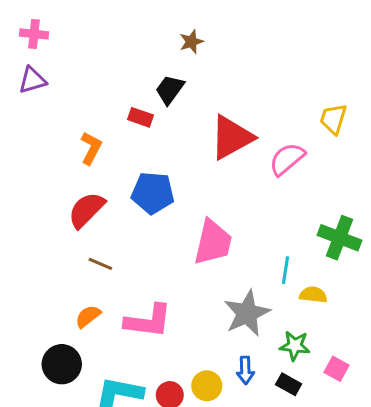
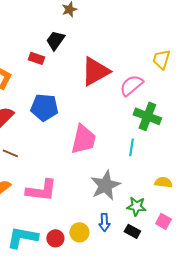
green cross: (340, 238) -> (147, 116), moved
cyan line: (285, 270) -> (131, 147), moved
yellow semicircle: (313, 295) -> (163, 182), moved

